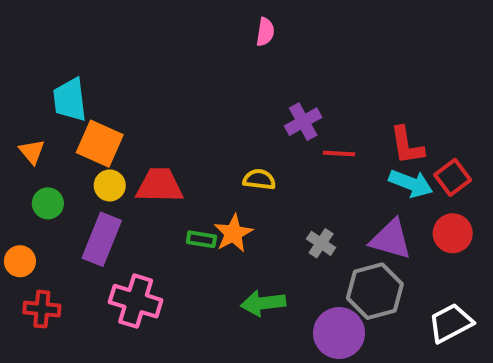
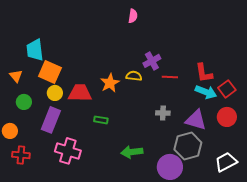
yellow semicircle: (259, 179) -> (134, 76), moved
orange star: (233, 233) -> (110, 83), moved
gray cross: (321, 243) -> (163, 113), moved, turned -32

